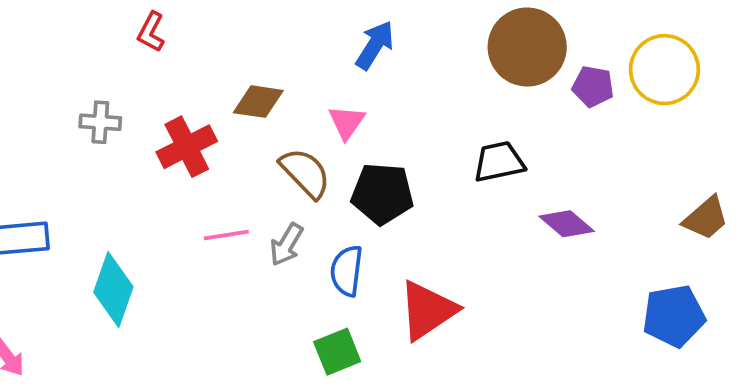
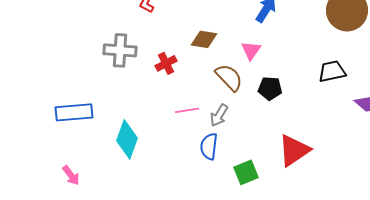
gray cross: (100, 122) -> (120, 50), size x1.5
red cross: (187, 147) -> (166, 63), size x0.7
black pentagon: (382, 194) -> (270, 88), size x0.7
blue semicircle: (347, 271) -> (209, 146), moved

